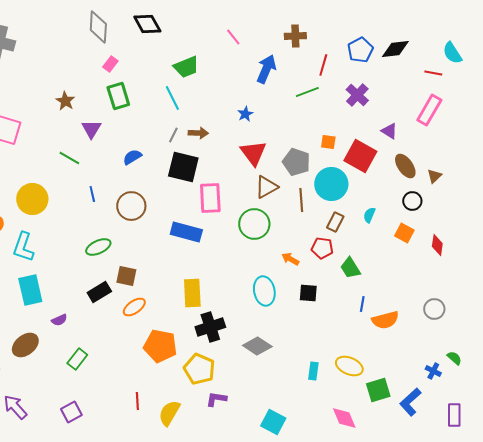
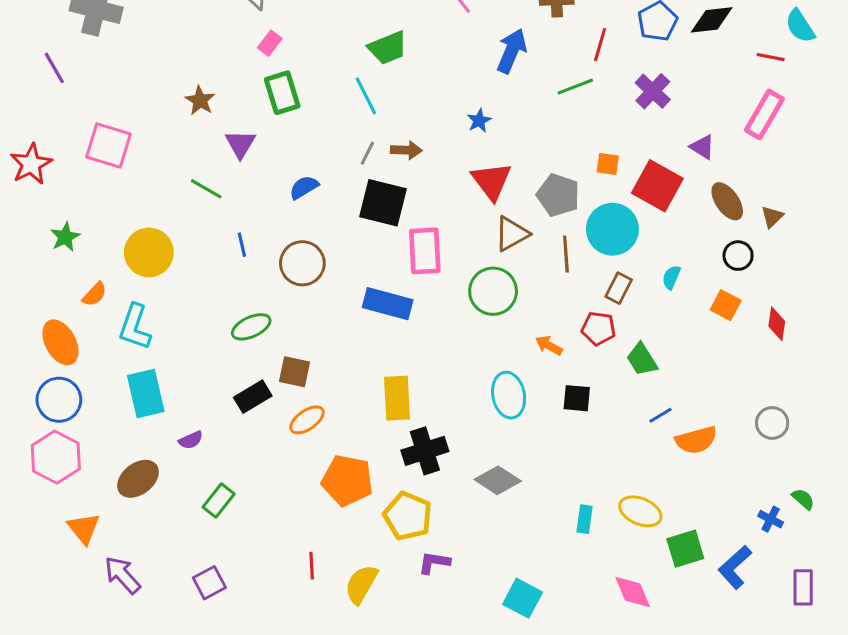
blue line: (362, 304) -> (661, 415), turned 49

